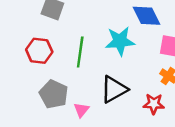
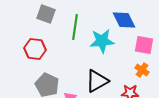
green line: (80, 52) -> (75, 27), moved

